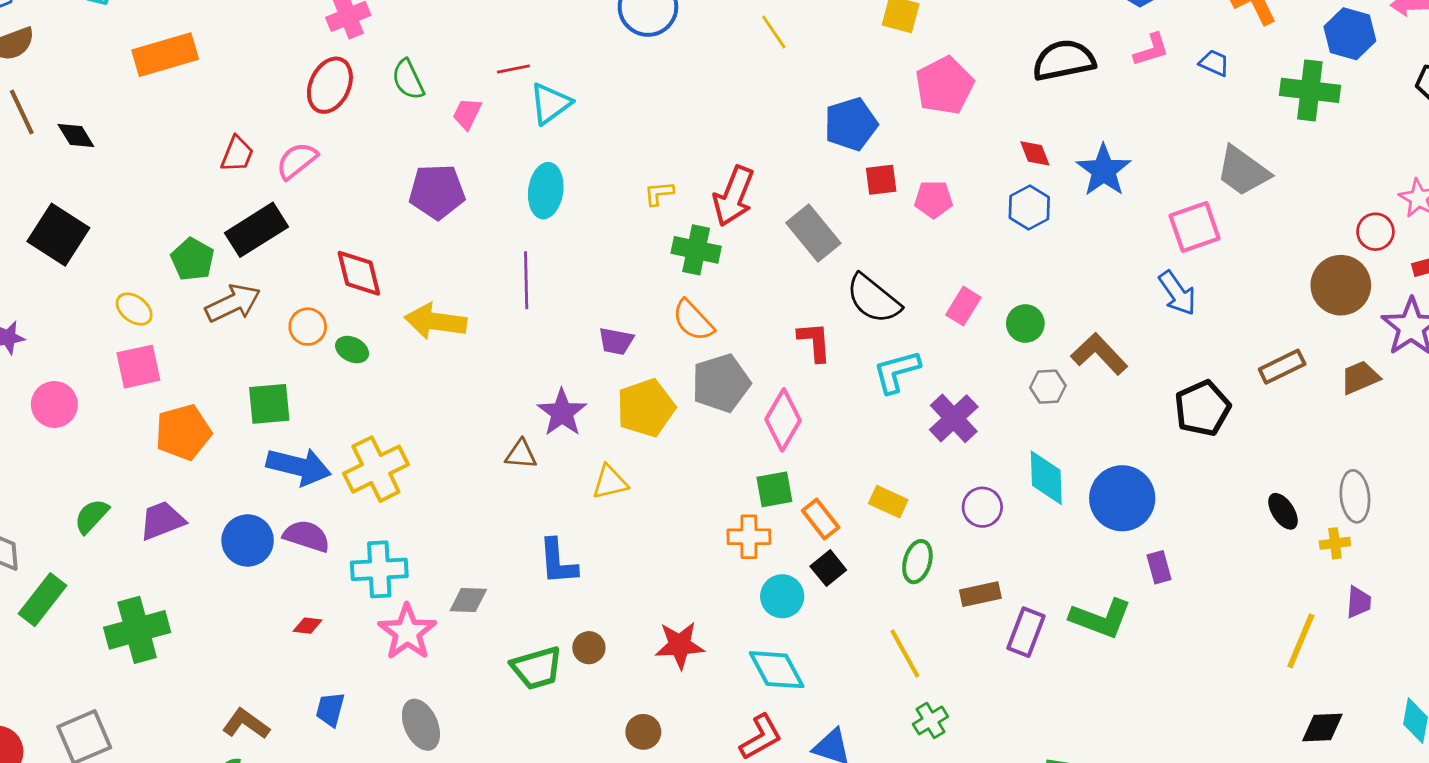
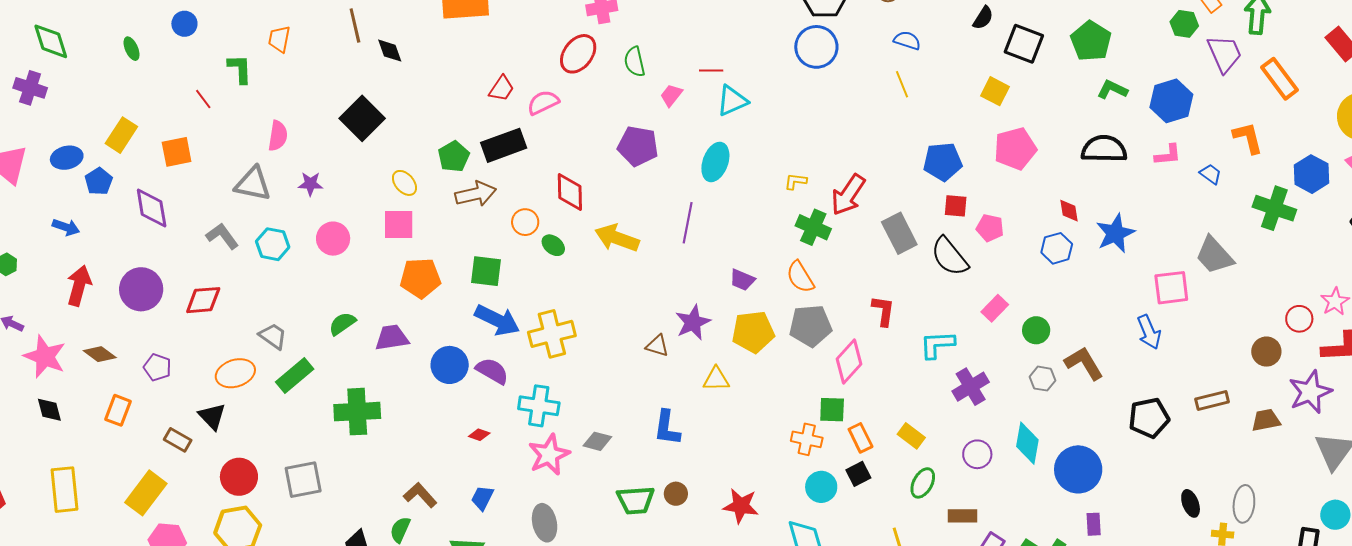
brown circle: (1341, 285) -> (1266, 352), size x0.7
black semicircle: (873, 299) -> (950, 256), moved

